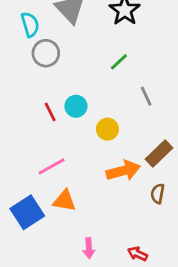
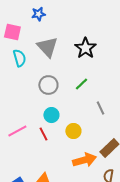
gray circle: (46, 53) -> (48, 85), moved
red line: (50, 112) -> (43, 134), moved
pink line: (52, 166) -> (17, 131), moved

